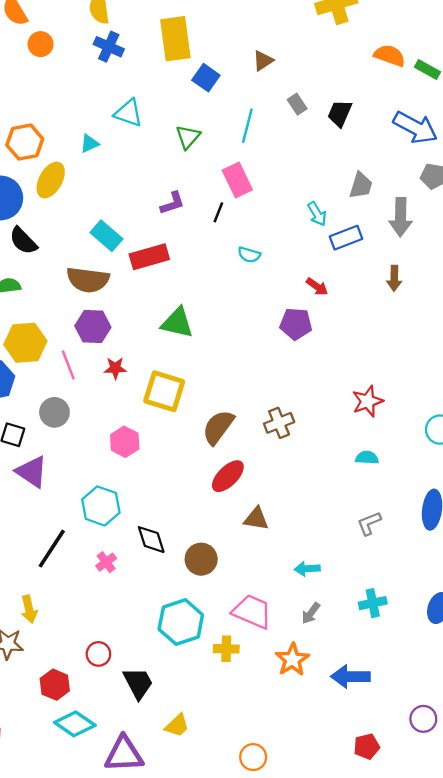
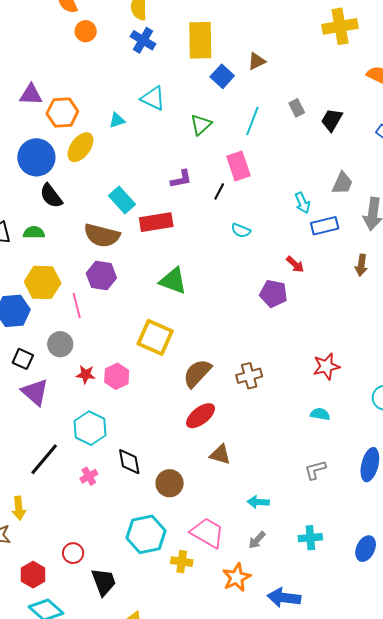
brown triangle: (263, 61) -> (257, 61), moved
red star: (115, 368) -> (86, 375), moved

